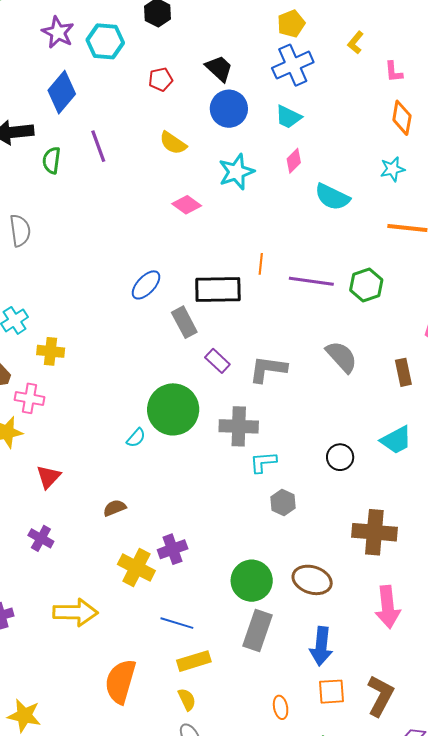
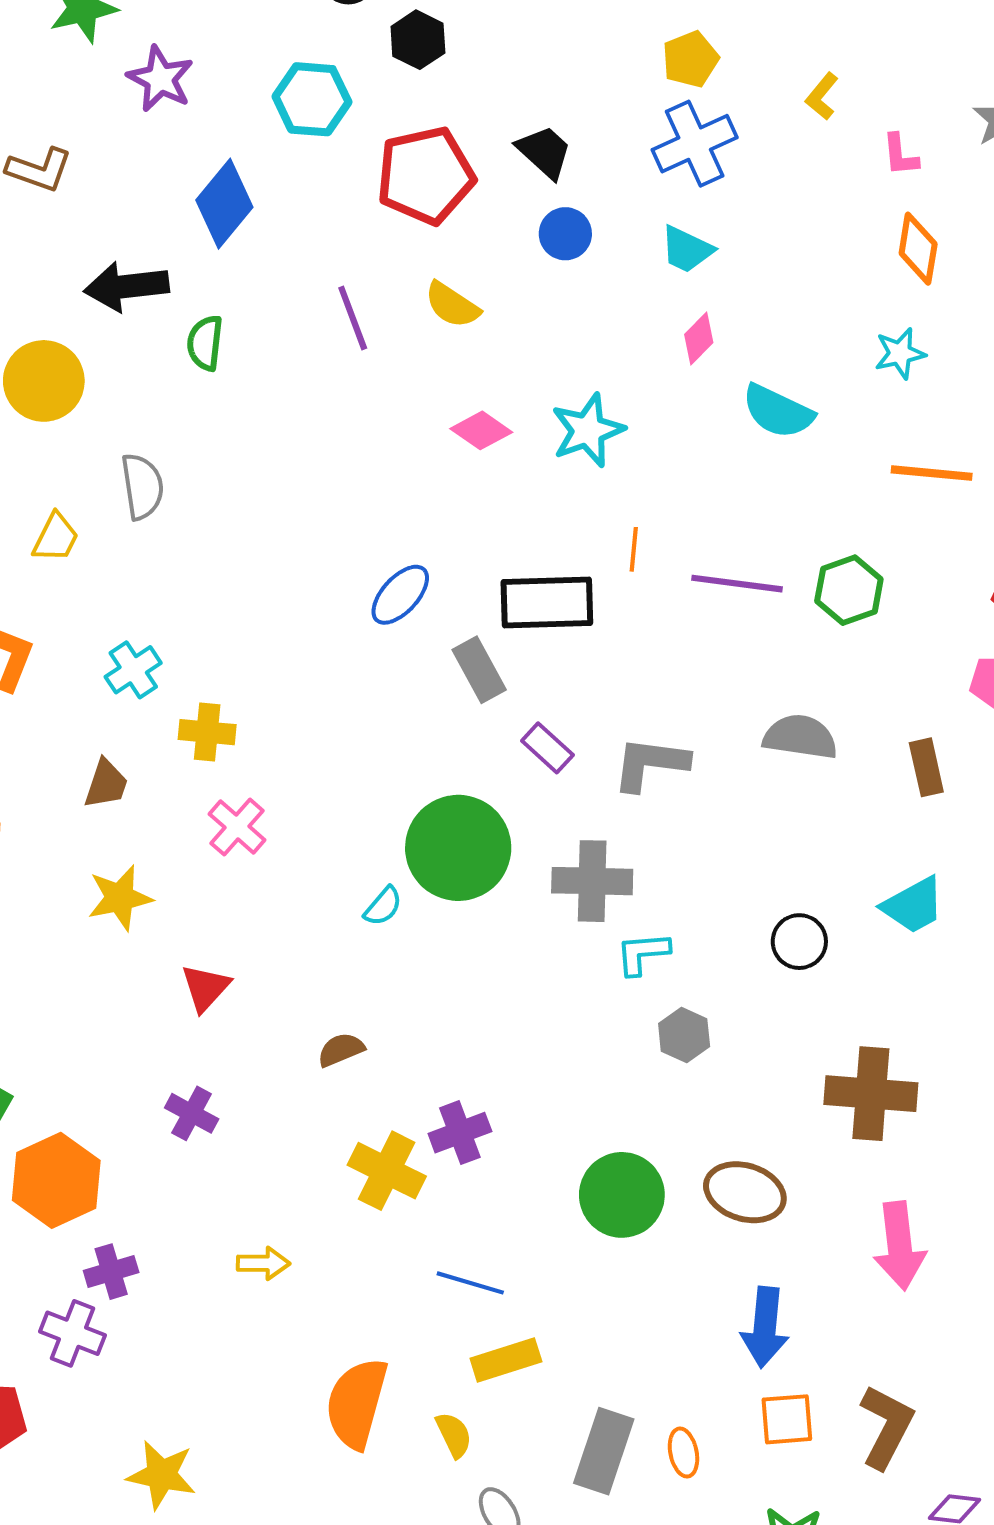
purple star: (58, 32) -> (160, 79), moved
red pentagon: (161, 79) -> (426, 176), size x2.0
blue circle: (229, 109) -> (565, 234), size x0.7
purple line: (98, 146) -> (353, 318), moved
cyan star: (236, 172) -> (588, 430), moved
gray semicircle: (342, 357) -> (800, 737), turned -39
pink cross: (30, 398) -> (237, 827), moved, turned 32
yellow arrow: (75, 612) -> (263, 1263), size x0.6
gray rectangle: (257, 631) -> (604, 1451), moved
yellow semicircle: (187, 700) -> (454, 1435), moved

